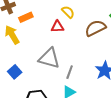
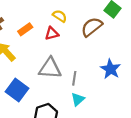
orange rectangle: (26, 17) -> (25, 29), moved
blue square: (15, 72) -> (17, 90), size x1.5

